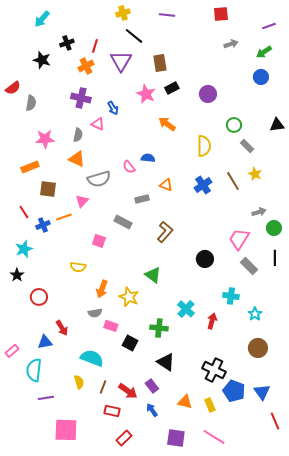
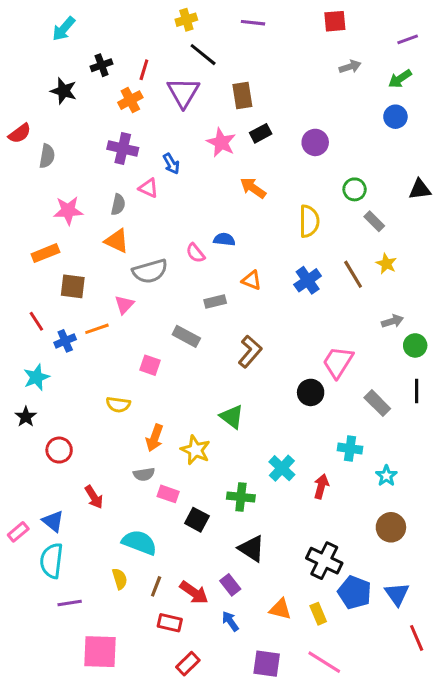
pink trapezoid: (239, 239) -> (338, 362), moved
blue triangle: (45, 342) -> (53, 521), moved, turned 49

